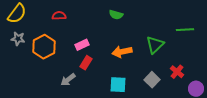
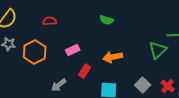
green triangle: (155, 45) -> (158, 50), moved
red rectangle: (86, 63) -> (85, 71), moved
red cross: (177, 72) -> (168, 86), moved

